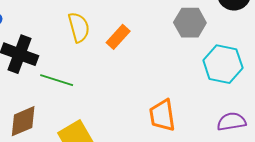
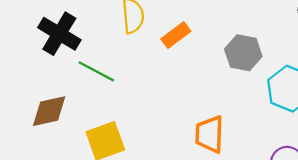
gray hexagon: (190, 23) -> (243, 53), moved

